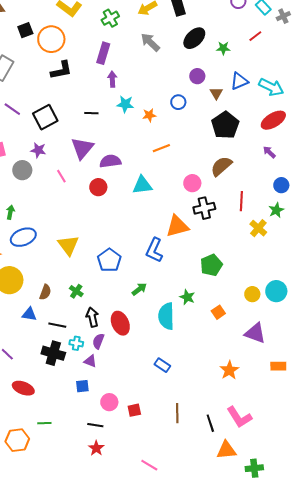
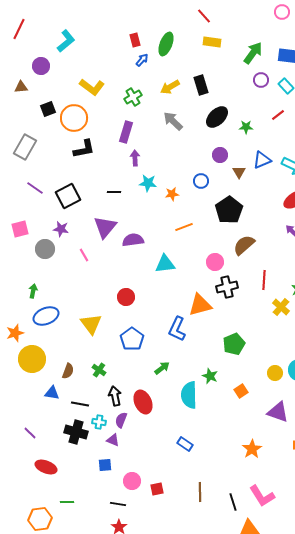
black pentagon: (225, 125) -> (229, 210), moved
red circle: (98, 187) -> (126, 297), moved

